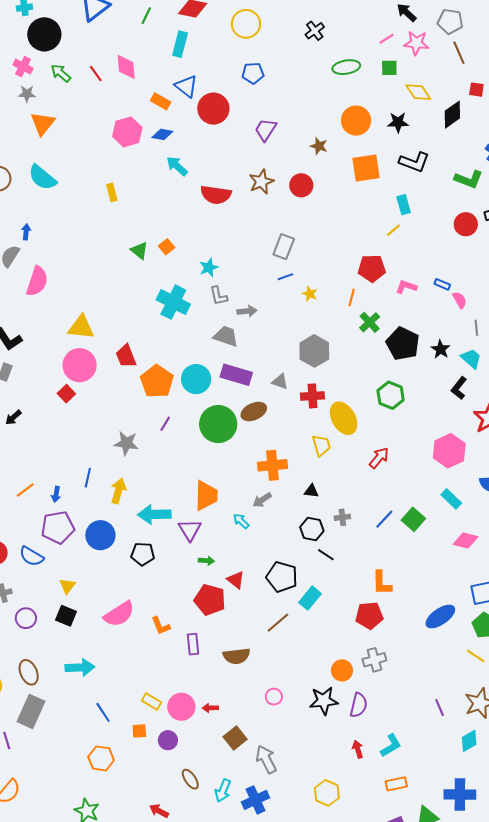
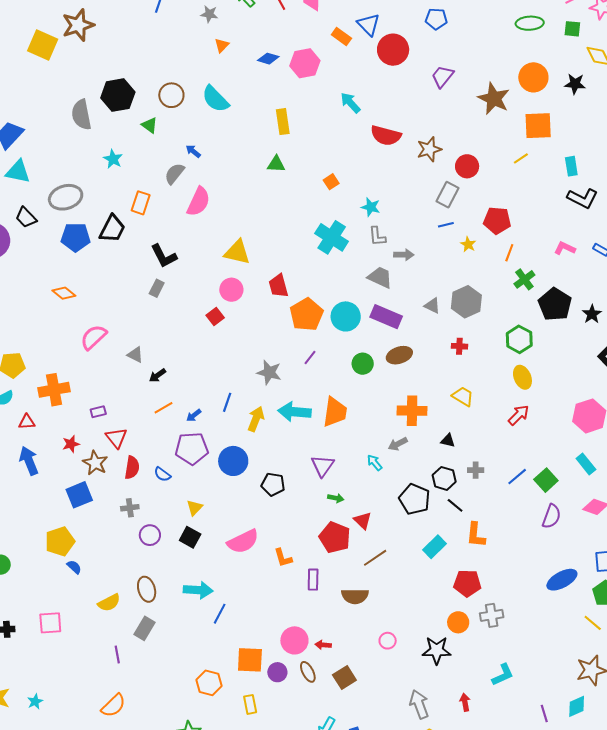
orange triangle: (43, 123) -> (222, 45), size x0.6
blue diamond: (162, 134) -> (268, 59), moved
brown star: (319, 146) -> (494, 99), size x1.8
black L-shape: (414, 162) -> (583, 198), moved
brown star: (261, 182) -> (429, 149), moved
red circle: (301, 185) -> (467, 166), moved
yellow rectangle: (112, 192) -> (283, 122), size x1.4
yellow line: (393, 230) -> (521, 158), moved
blue arrow: (26, 232) -> (193, 151), turned -63
green triangle: (139, 251) -> (276, 164), moved, turned -42
cyan star: (209, 267) -> (371, 207), turned 30
red pentagon: (372, 268) -> (497, 221), moved
pink circle: (80, 365) -> (231, 290), size x0.7
gray triangle: (280, 382) -> (432, 306), moved
green hexagon: (391, 395) -> (519, 339), moved
red cross: (312, 396) -> (459, 346), size x0.7
black arrow: (13, 417) -> (157, 375), moved
yellow ellipse: (344, 418) -> (522, 377), moved, size x0.7
green circle: (218, 424) -> (363, 364), size x0.6
yellow trapezoid: (321, 445) -> (463, 396), turned -50
blue arrow: (56, 494) -> (194, 415), turned 35
orange trapezoid: (206, 496) -> (335, 412), moved
cyan arrow: (154, 514) -> (294, 412), moved
blue semicircle: (31, 556) -> (162, 474), size x0.7
black pentagon: (282, 577) -> (415, 499), moved
orange L-shape: (382, 583) -> (476, 535), moved
red pentagon: (369, 616) -> (467, 583), moved
brown line: (278, 623) -> (375, 558), moved
yellow rectangle: (152, 701) -> (250, 704), moved, turned 42
purple semicircle: (359, 705) -> (551, 516), moved
purple line: (440, 708) -> (544, 714), moved
gray rectangle: (31, 711) -> (145, 628), size x0.7
blue line: (103, 712) -> (220, 614), moved, turned 55
orange square: (139, 731) -> (250, 660), size x1.8
cyan L-shape: (391, 746) -> (503, 675), moved
gray arrow: (266, 759) -> (419, 704), moved
brown ellipse: (190, 779) -> (308, 672), moved

